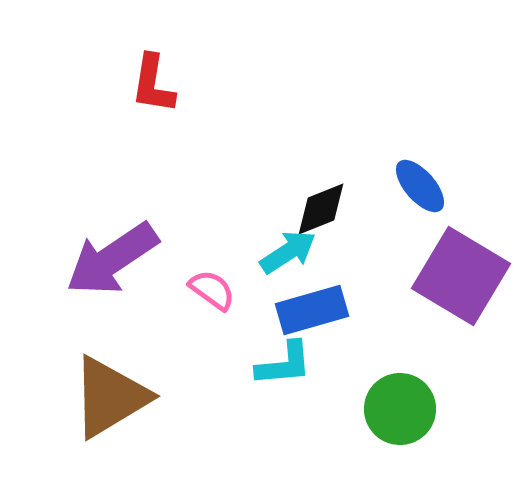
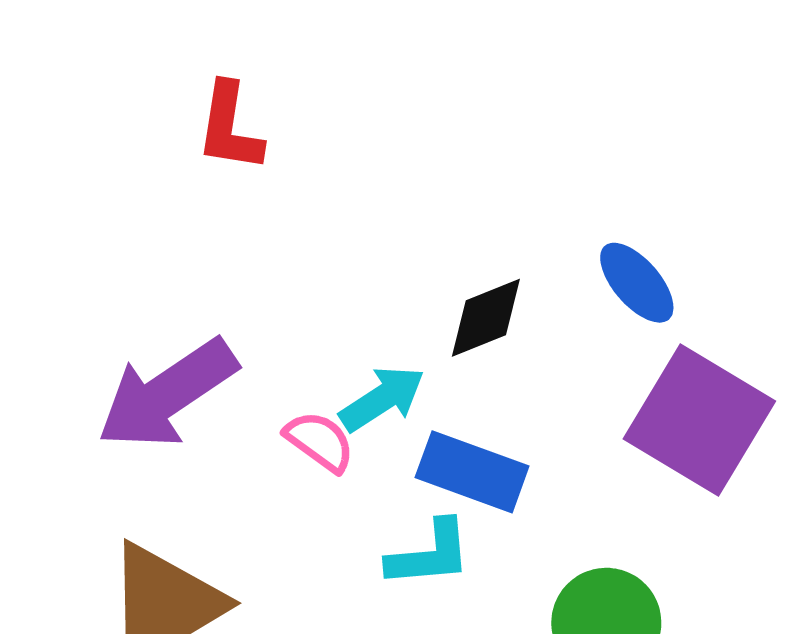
cyan arrow: (288, 252) -> (382, 399), moved
blue rectangle: (312, 310) -> (472, 472), turned 36

